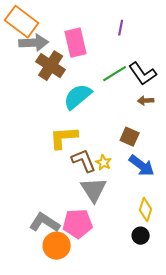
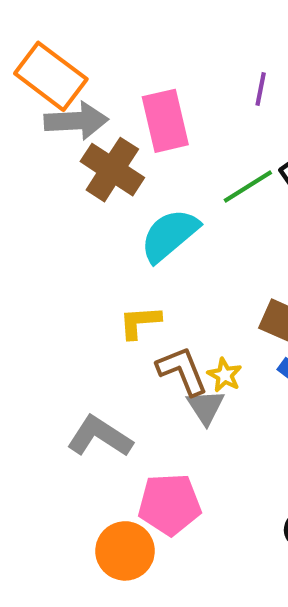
yellow L-shape: (64, 138) -> (140, 322), size x0.7
gray triangle: (94, 190) -> (206, 407), moved, size x0.7
gray L-shape: (45, 223) -> (100, 437), moved

